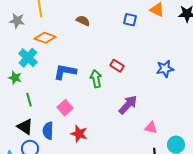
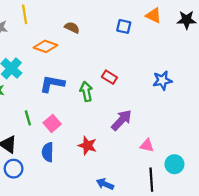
orange diamond: (45, 38) -> (46, 46), moved
green line: (29, 100) -> (28, 118), moved
blue semicircle: (48, 131) -> (48, 152), moved
red star: (79, 134) -> (87, 145), moved

